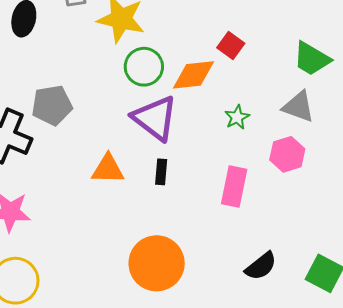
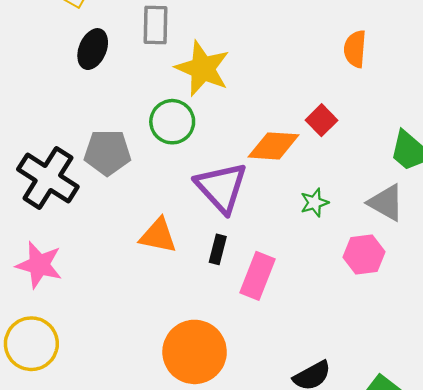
green circle: (144, 67) -> (172, 122), moved
pink rectangle: (234, 187) -> (258, 276), moved

